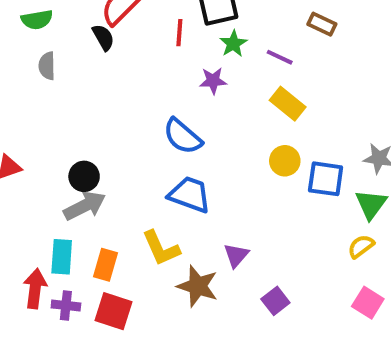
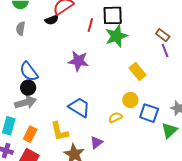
black semicircle: (103, 37) -> (52, 20), turned 88
green star: (233, 44) -> (116, 36), size x1.6
purple line: (280, 57) -> (165, 50), moved, turned 32
purple star: (213, 81) -> (78, 61), moved, size x1.5
blue semicircle: (183, 136) -> (29, 72), moved
yellow semicircle: (361, 246) -> (115, 117), moved

